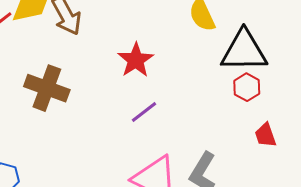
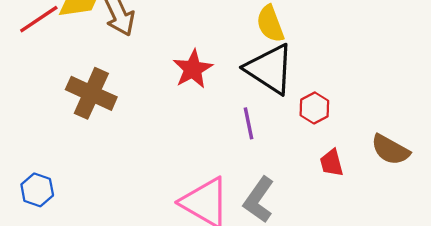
black triangle: (244, 51) -> (270, 69), moved, turned 30
purple line: (144, 112) -> (248, 123), moved, turned -68

